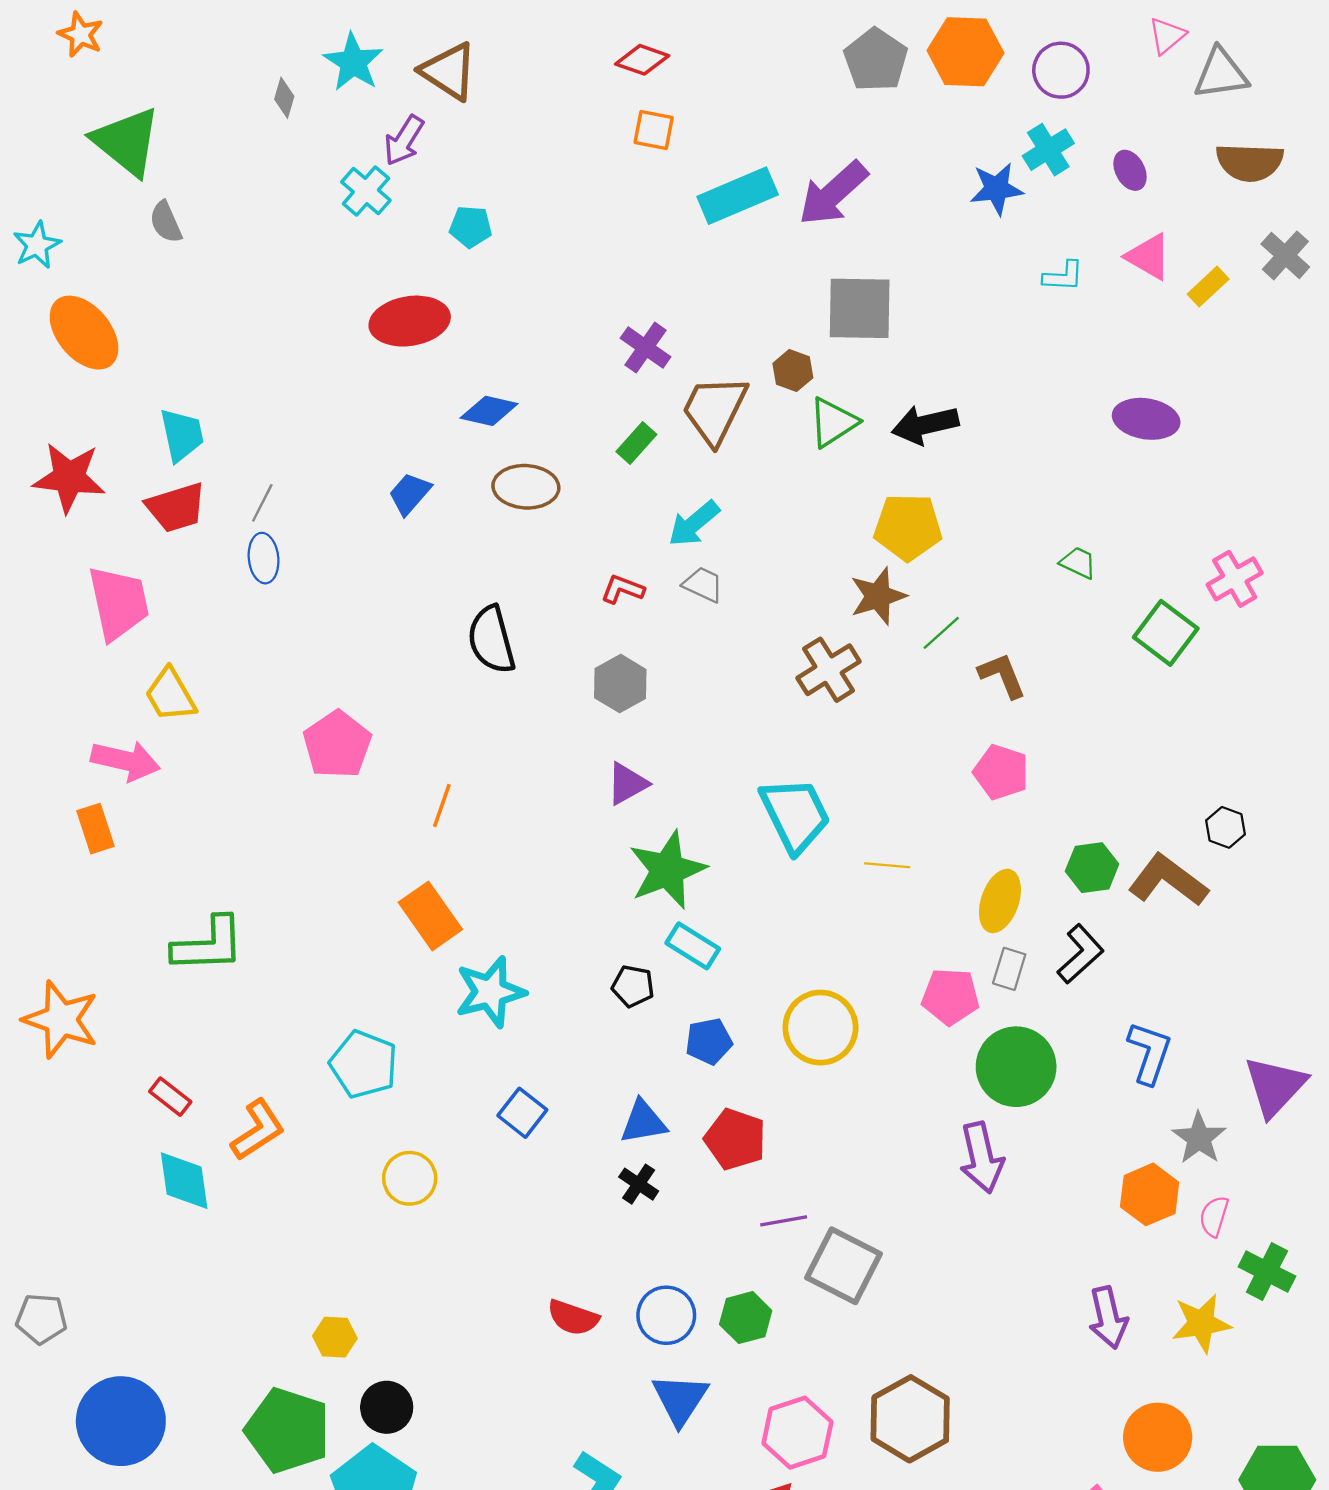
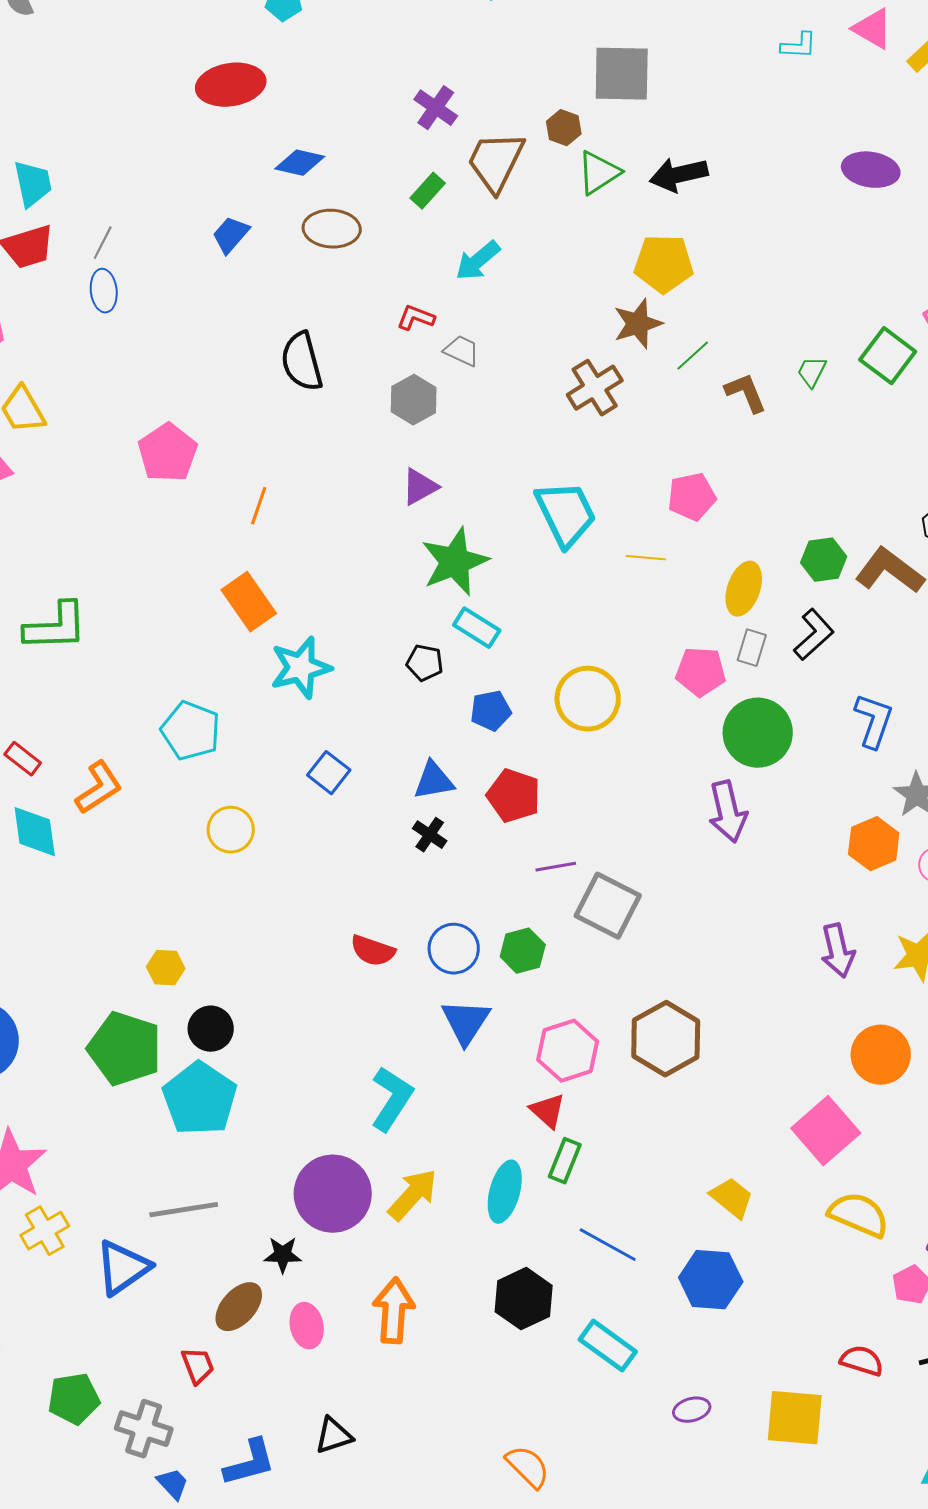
green trapezoid: (1078, 563) -> (812, 372), moved, turned -88
gray trapezoid: (703, 585) -> (462, 351), moved
pink pentagon: (1001, 772) -> (692, 497), moved, turned -30

